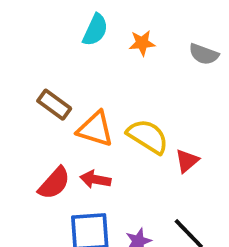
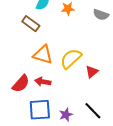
brown rectangle: (54, 105) -> (31, 24), moved
yellow semicircle: (148, 136) -> (71, 59), turned -75

